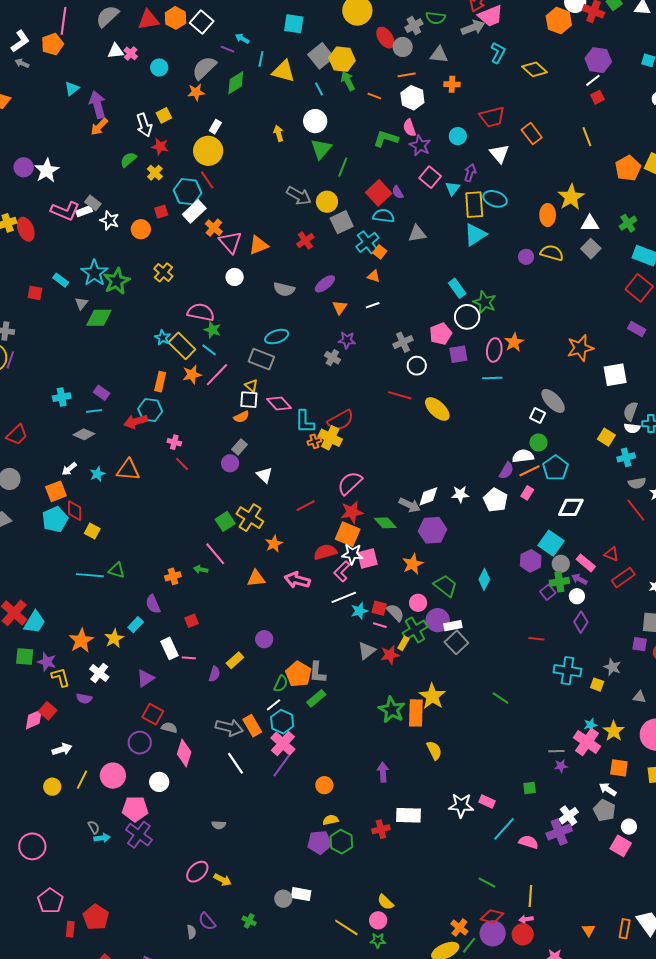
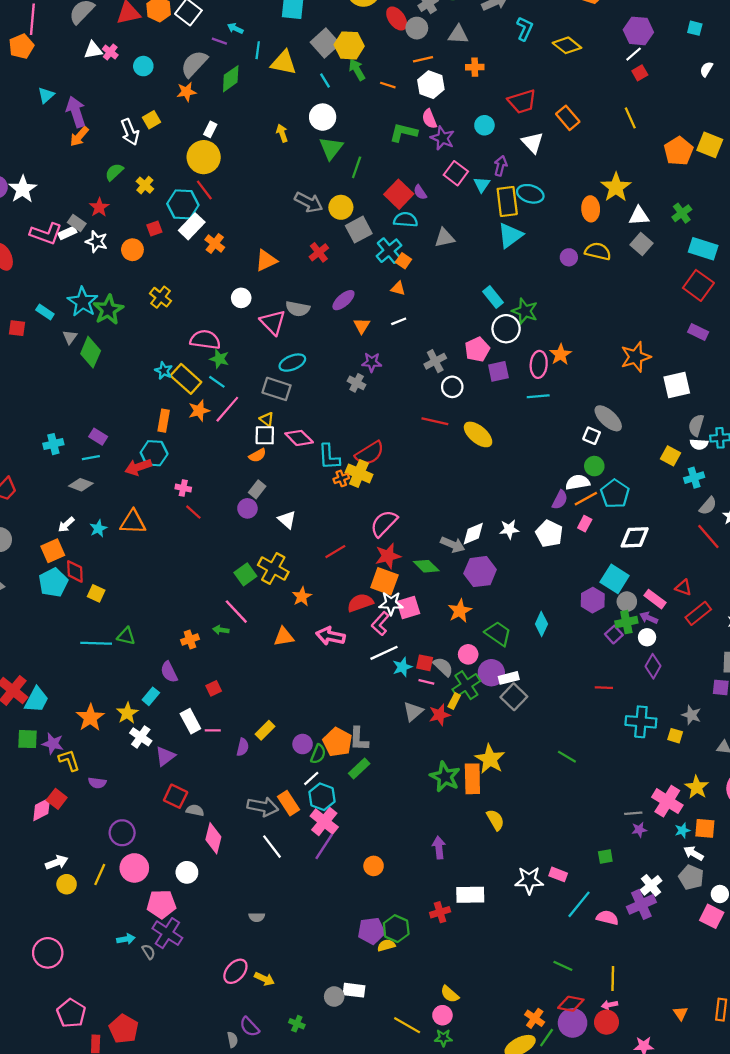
red star: (160, 147) -> (99, 207), moved, turned 30
pink triangle: (230, 242) -> (273, 322), moved
green diamond: (99, 318) -> (91, 352), turned -64
gray semicircle: (637, 483) -> (708, 506), turned -36
purple circle: (264, 639) -> (303, 744), moved
white cross: (99, 673) -> (141, 737), moved
cyan star: (590, 725) -> (682, 830), moved
purple circle: (140, 743) -> (122, 833), moved
white arrow: (62, 749) -> (57, 862), moved
yellow semicircle: (331, 820) -> (386, 945), moved
gray semicircle: (94, 827) -> (149, 952), moved

